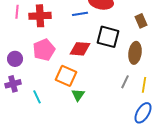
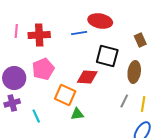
red diamond: (80, 49) -> (87, 77), moved
purple circle: (15, 59) -> (14, 78), size x1.5
green triangle: (78, 95) -> (77, 114), turned 48

